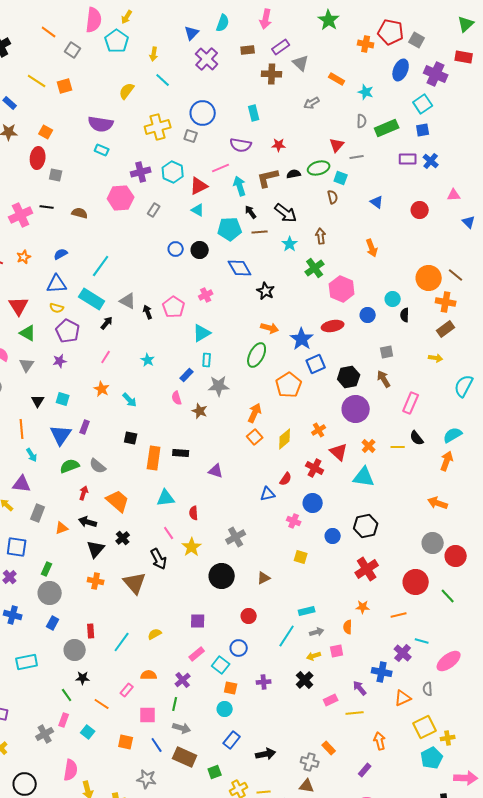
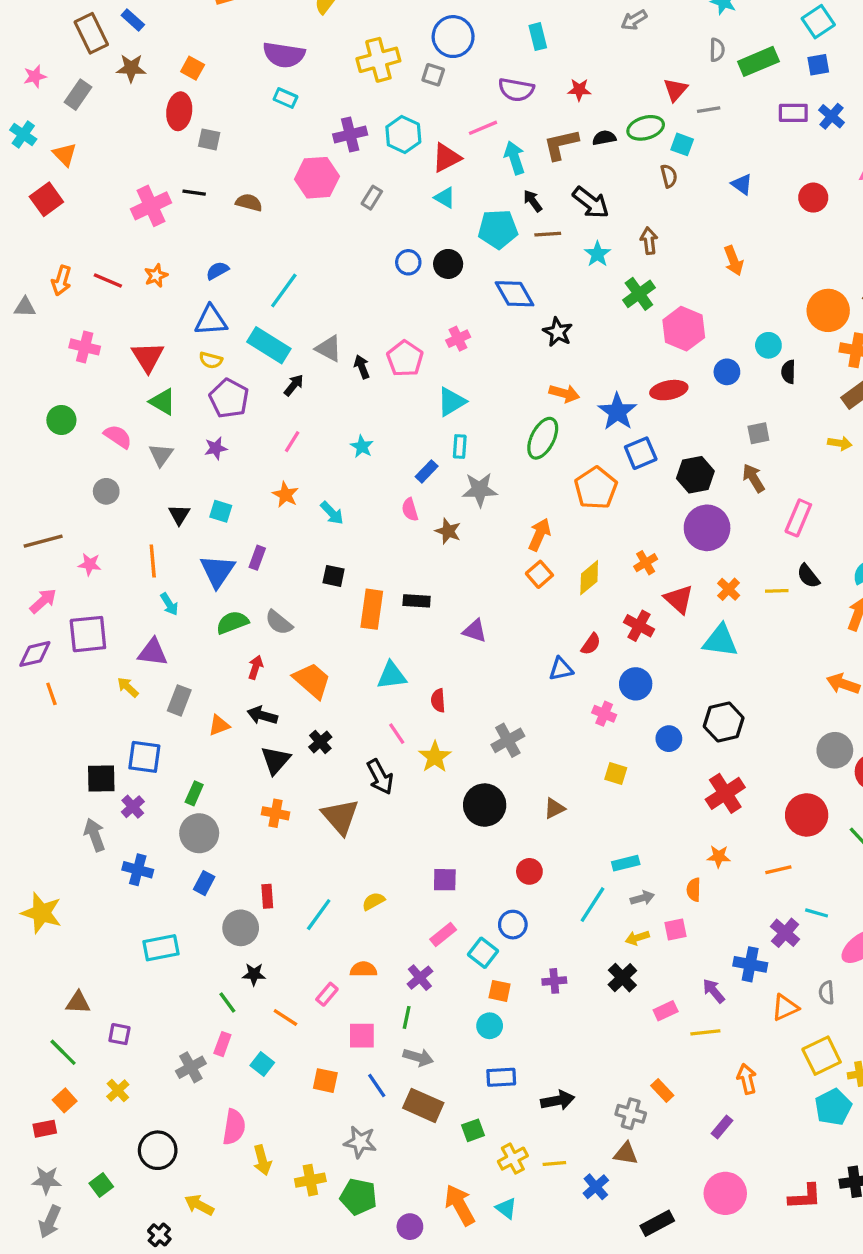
blue rectangle: (232, 740) -> (501, 1077), turned 48

